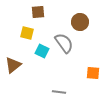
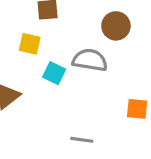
gray semicircle: (64, 43) -> (90, 60), turned -45

